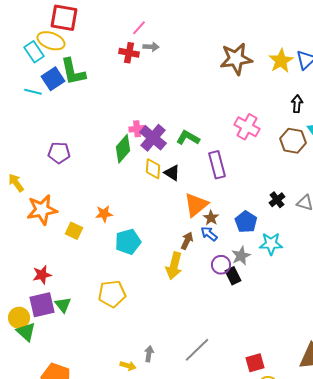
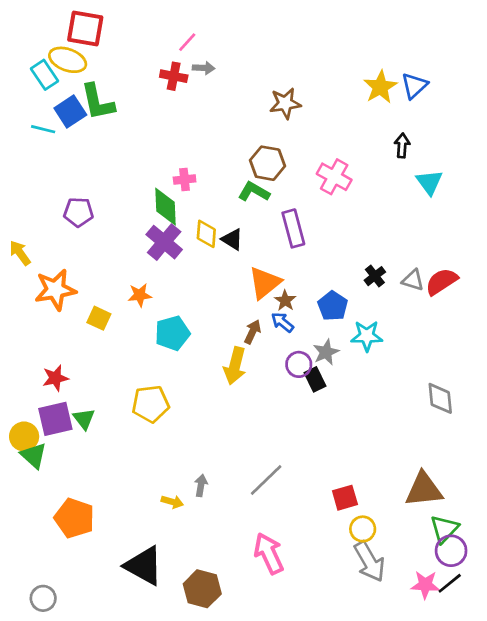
brown star: (236, 59) -> (285, 103), moved, size x0.7
purple cross: (153, 138) -> (164, 242), moved
brown hexagon: (293, 141) -> (267, 163), moved
green diamond: (123, 149) -> (166, 207), turned -44

